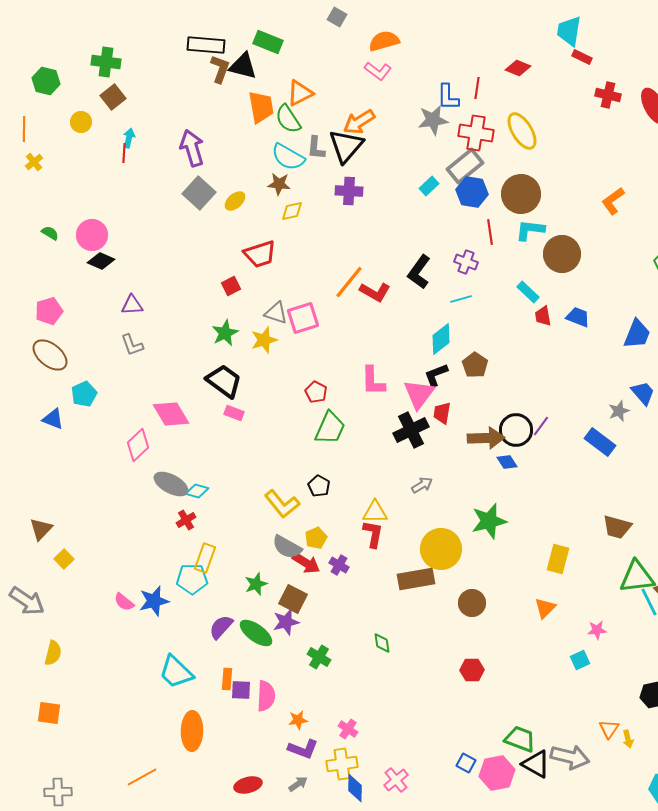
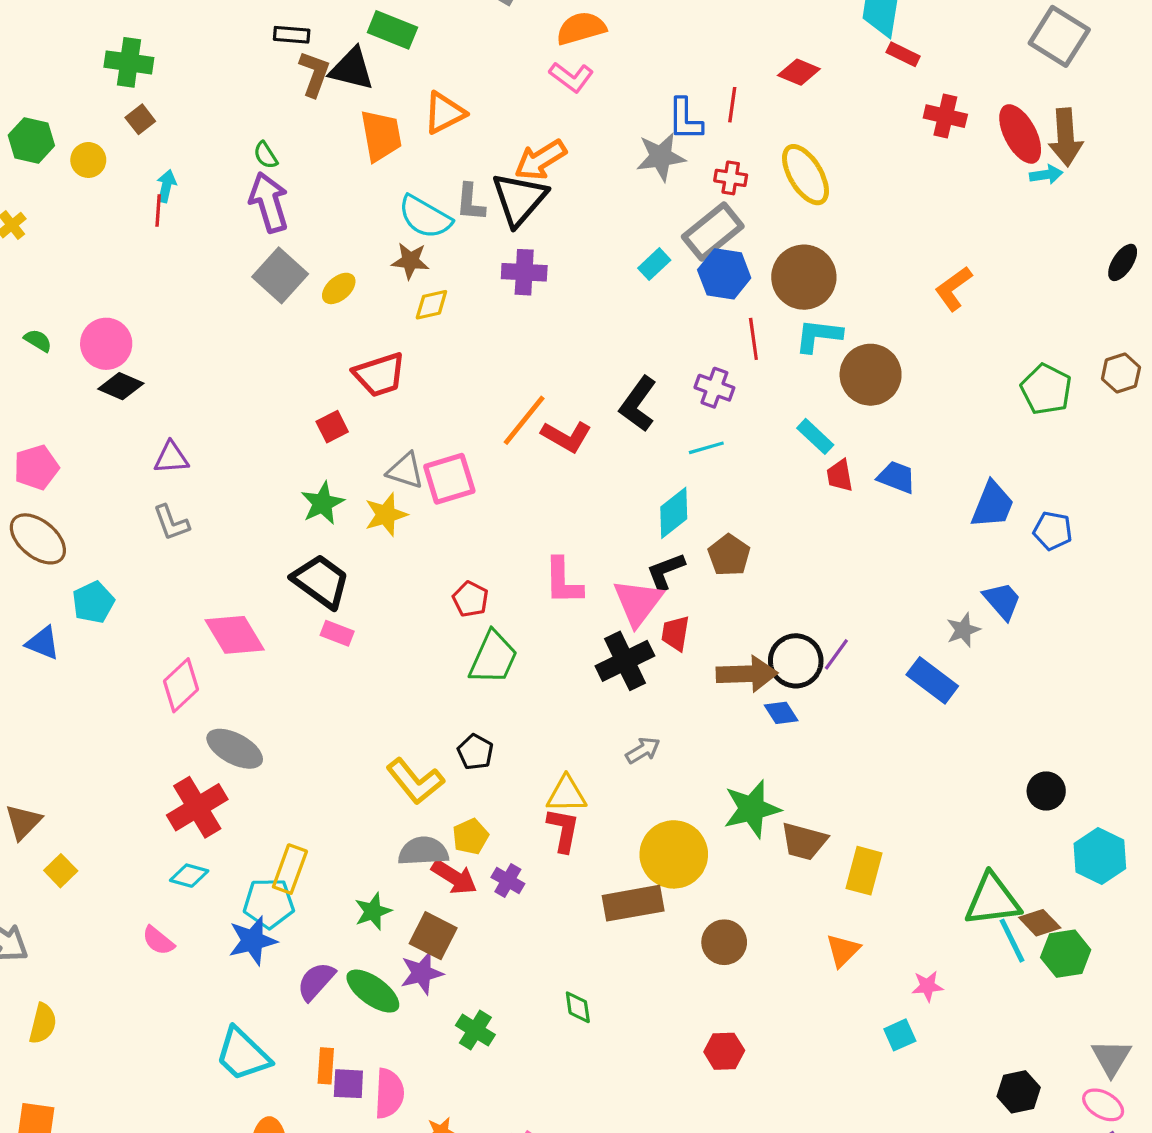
black rectangle: (206, 45) -> (292, 35), size x0.6
green hexagon: (46, 81) -> (31, 140), moved
brown square: (113, 97) -> (140, 119), size x0.7
green semicircle: (288, 119) -> (266, 155), moved, size x0.6
red cross: (476, 133) -> (731, 178), size x0.6
cyan diamond: (197, 491) -> (189, 876), moved
red cross: (186, 520) -> (197, 807), moved, size x1.8
brown trapezoid: (617, 527) -> (804, 841), moved
gray semicircle: (287, 547) -> (423, 851), turned 148
blue star: (154, 601) -> (253, 941), moved

